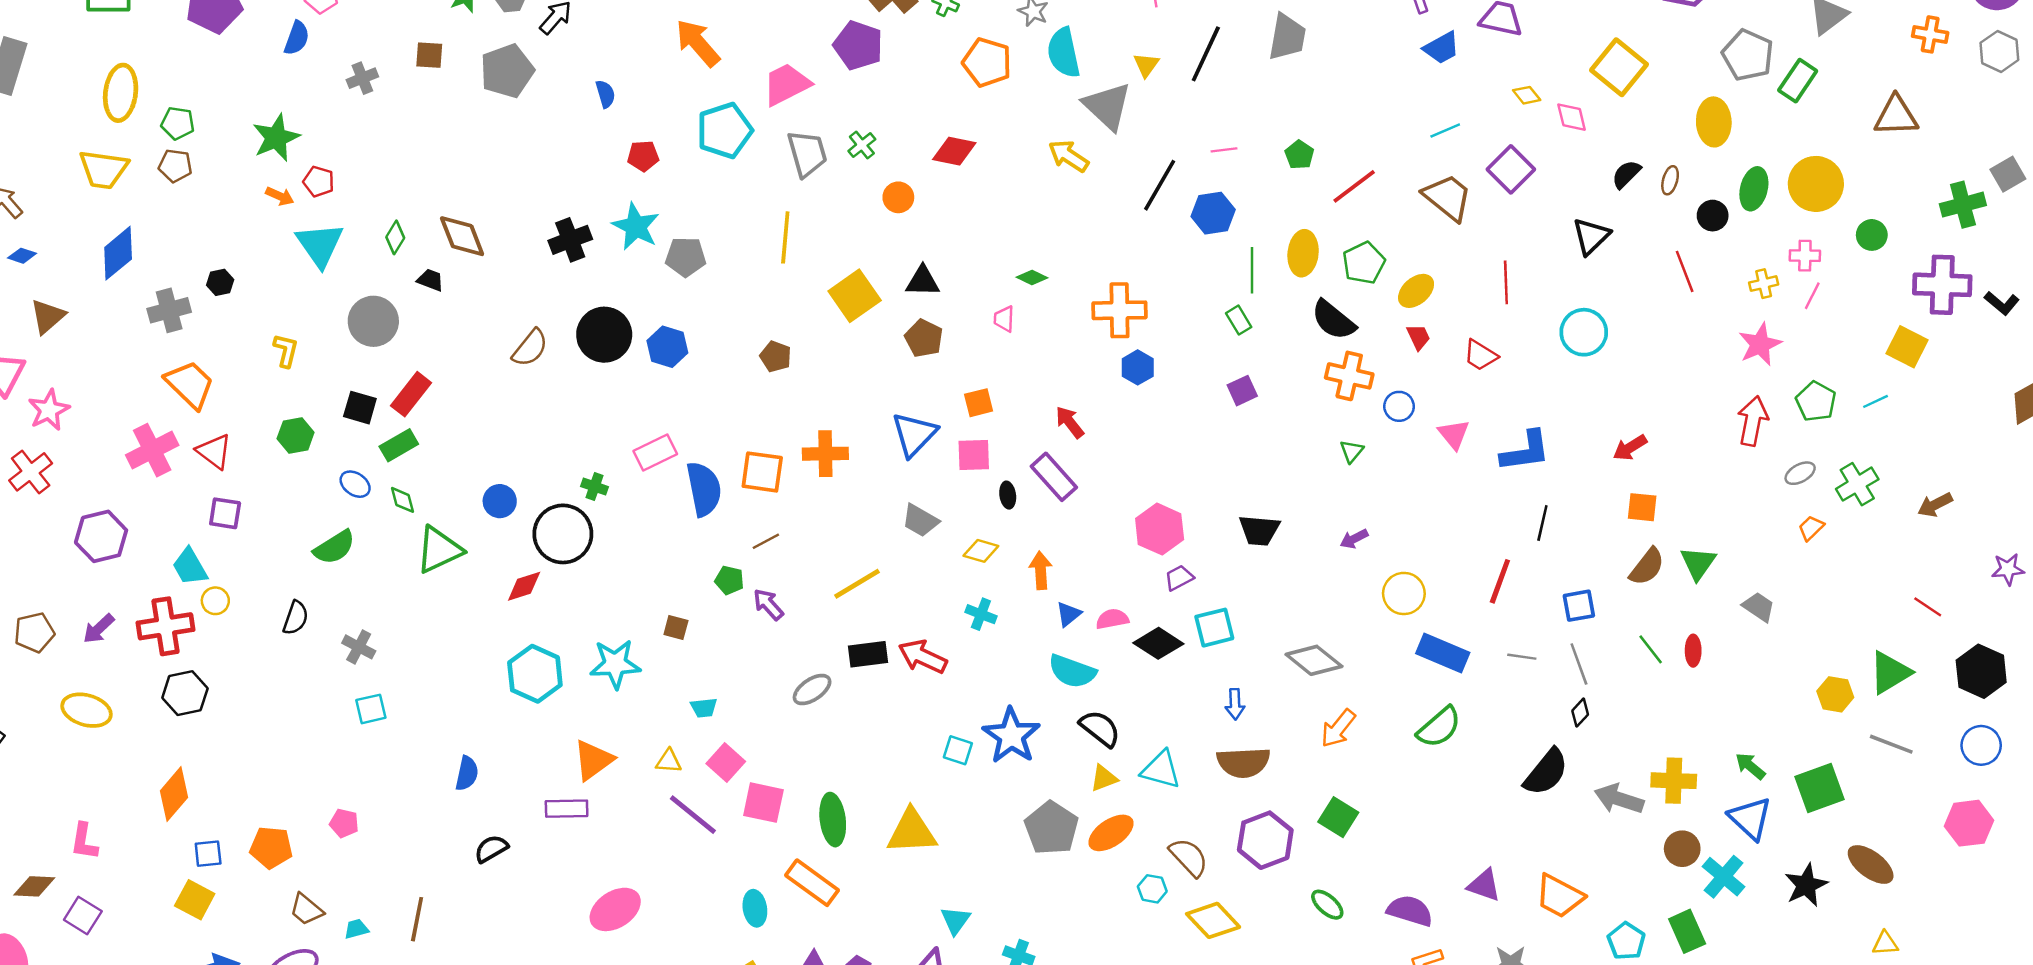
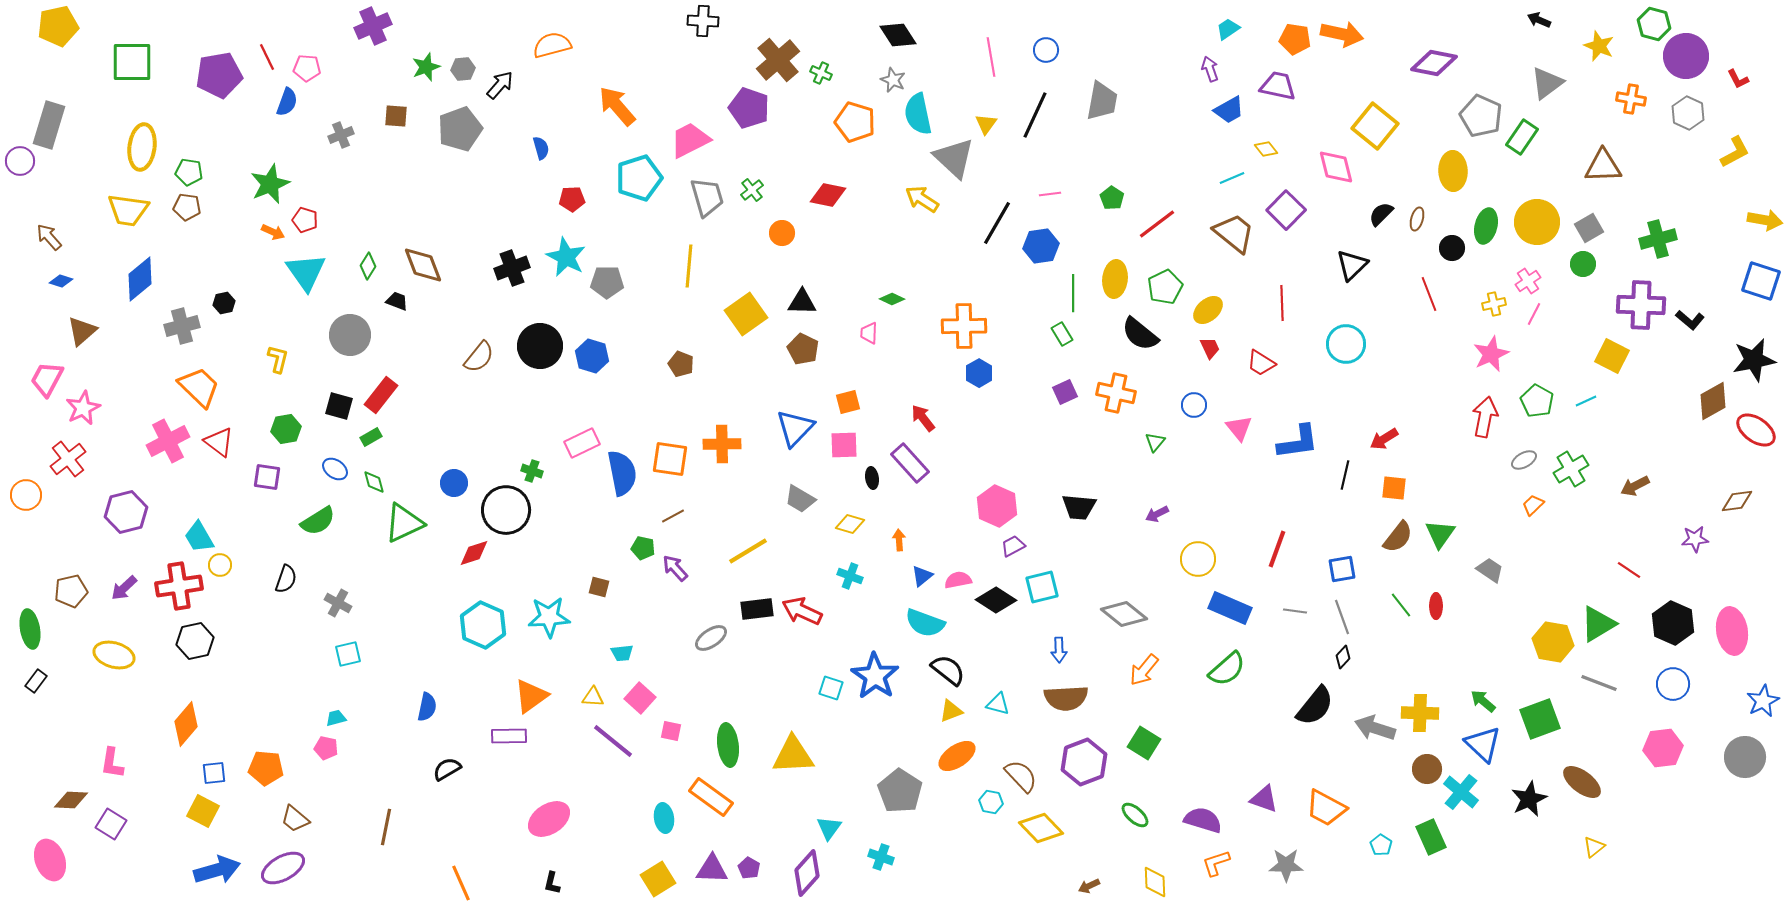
yellow diamond: (1527, 95) -> (1266, 149), moved
pink diamond: (1572, 117) -> (1336, 167), size x1.4
gray square: (2008, 174) -> (1589, 228), moved
pink cross: (1805, 256) -> (1528, 281), turned -35
orange cross: (1349, 376) -> (1116, 393), moved
green rectangle: (399, 445) -> (371, 437), size x0.7
purple square: (225, 513) -> (267, 477), moved
black line: (1542, 523) -> (1345, 475), moved
orange arrow: (1041, 570) -> (899, 540), size x0.7
yellow hexagon: (1835, 694) -> (1553, 642), size x1.4
cyan triangle: (1161, 770) -> (998, 704), size x0.7
pink square: (763, 803) -> (671, 731), size x0.6
gray pentagon: (1051, 828) -> (900, 791), moved
cyan trapezoid: (356, 929) -> (336, 718), moved
cyan pentagon: (1626, 941) -> (1381, 845), size x0.7
yellow triangle: (1885, 943) -> (1594, 847), turned -35

